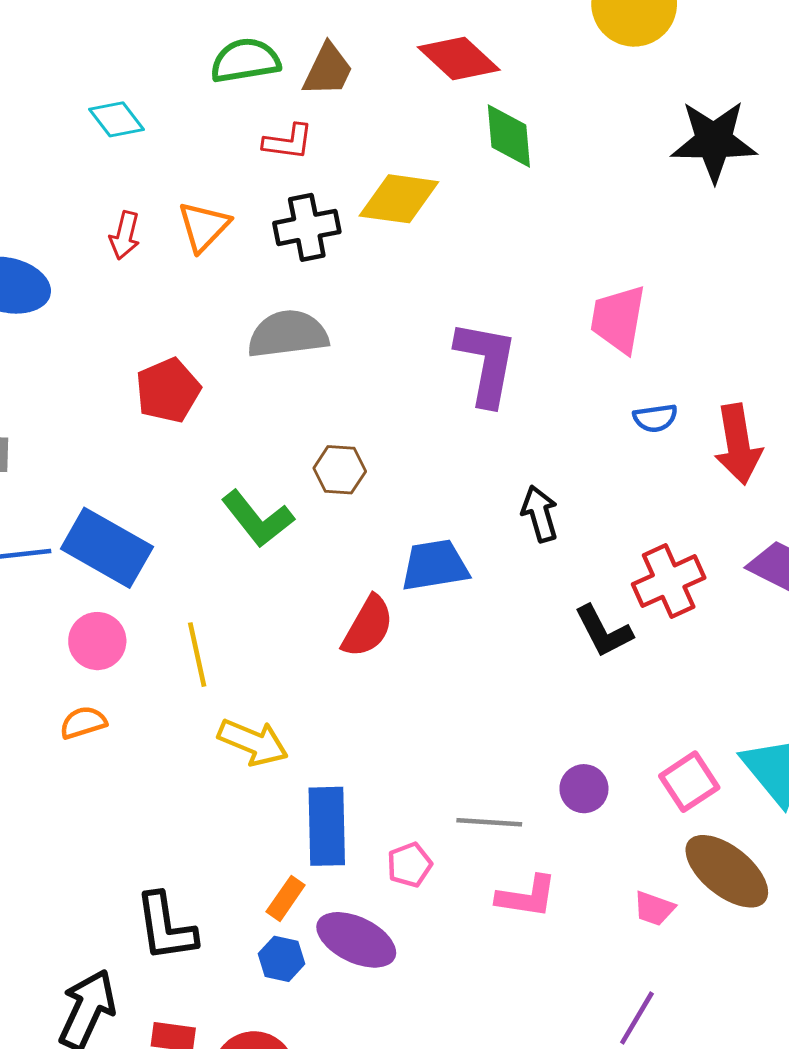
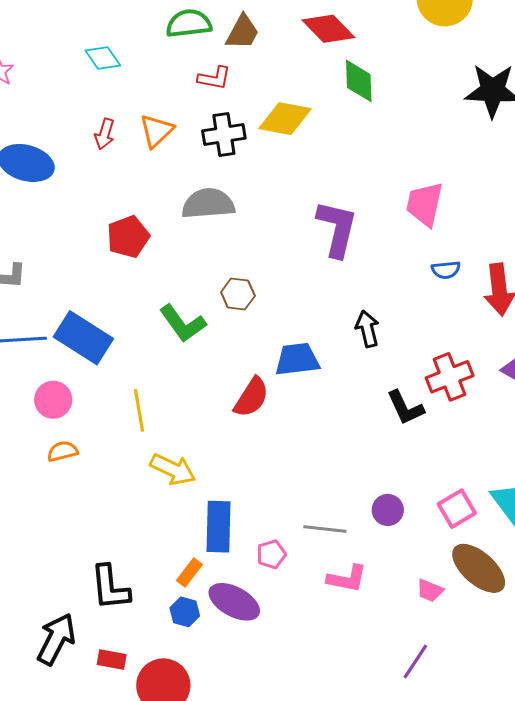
pink circle: (97, 641) -> (53, 400), moved

